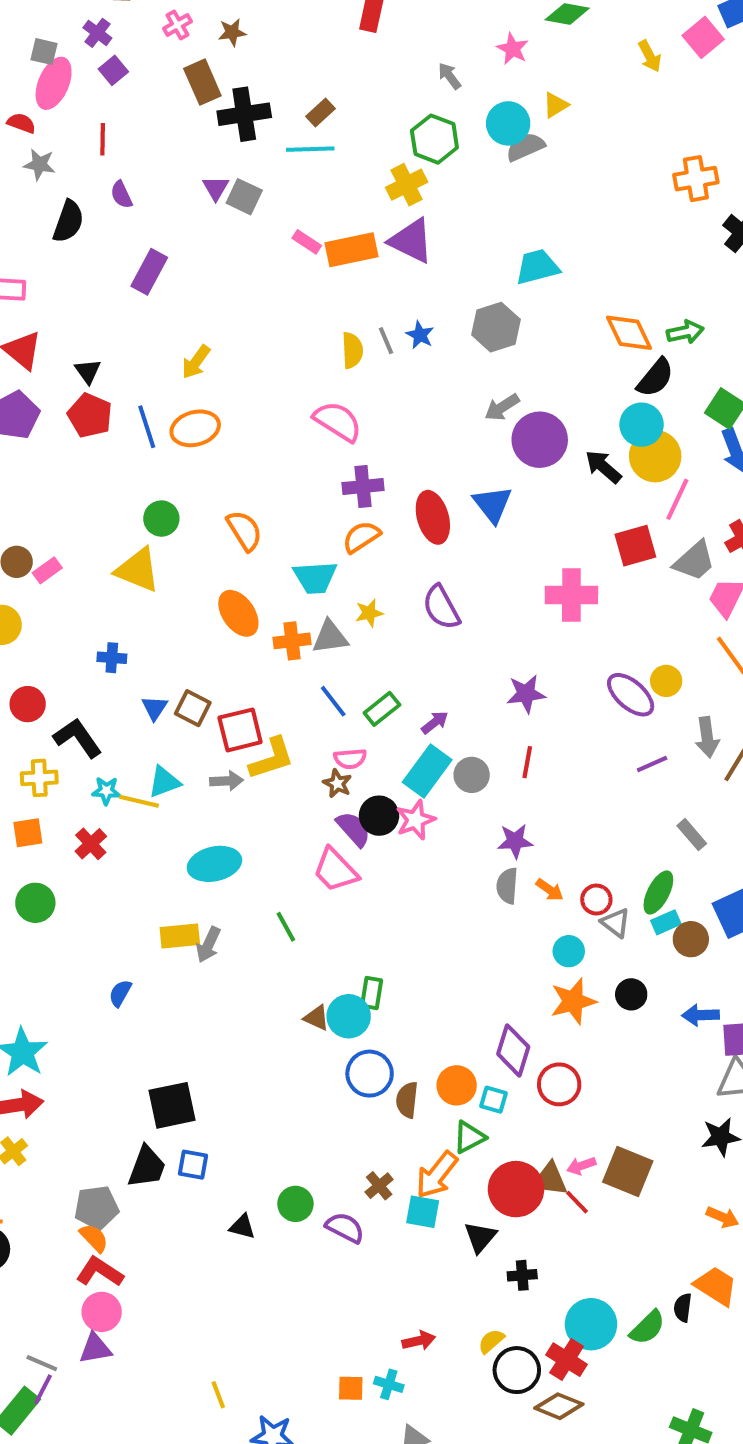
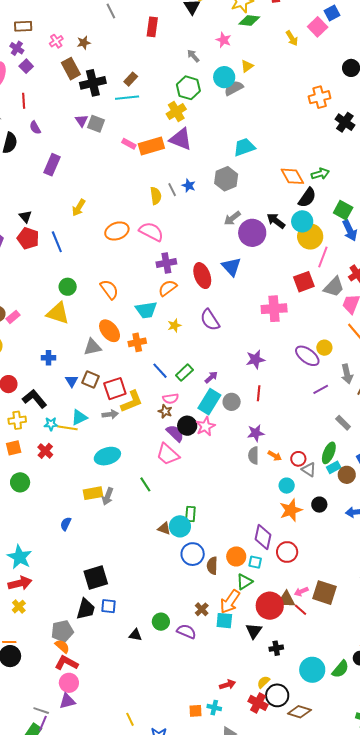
orange ellipse: (195, 428) -> (117, 231), moved
black arrow: (603, 467) -> (276, 221), moved
gray triangle: (330, 637) -> (92, 347), moved
red cross: (567, 1360) -> (258, 703), moved

